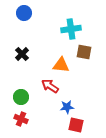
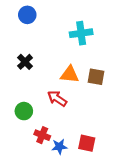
brown square: (84, 52) -> (96, 77), moved
blue star: (67, 107) -> (59, 147), moved
red cross: (21, 119) -> (42, 135), moved

